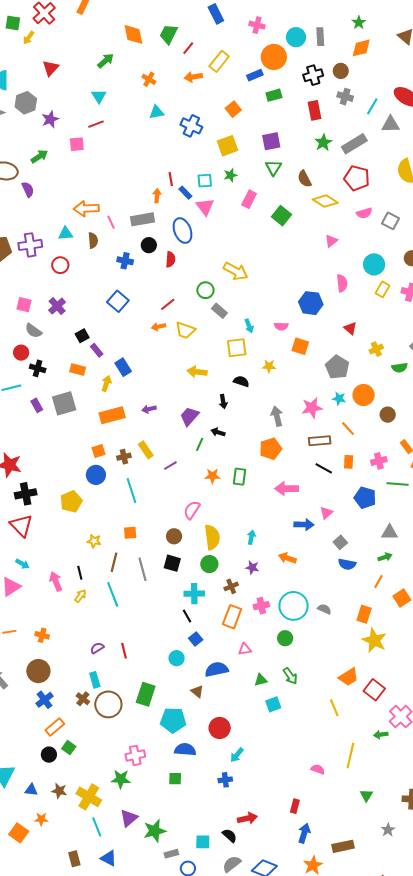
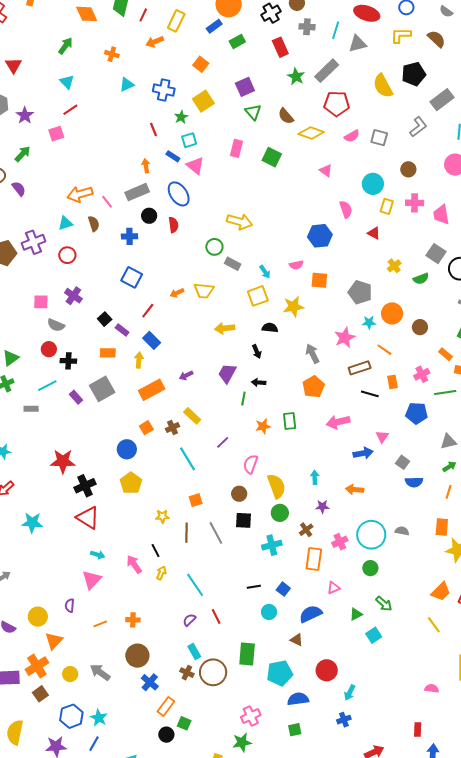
green star: (230, 175) -> (181, 117), moved
red line: (171, 179) -> (153, 130), moved
pink triangle: (331, 241) -> (326, 171), turned -32
red line: (168, 304) -> (148, 311), moved
red triangle: (350, 328) -> (374, 233), moved
yellow star: (269, 366) -> (293, 307), size x1.5
purple line: (170, 466) -> (223, 442), moved
blue circle: (96, 475) -> (127, 449), moved
cyan line: (113, 594) -> (195, 585), moved
black line: (187, 616) -> (254, 587), moved, turned -56

